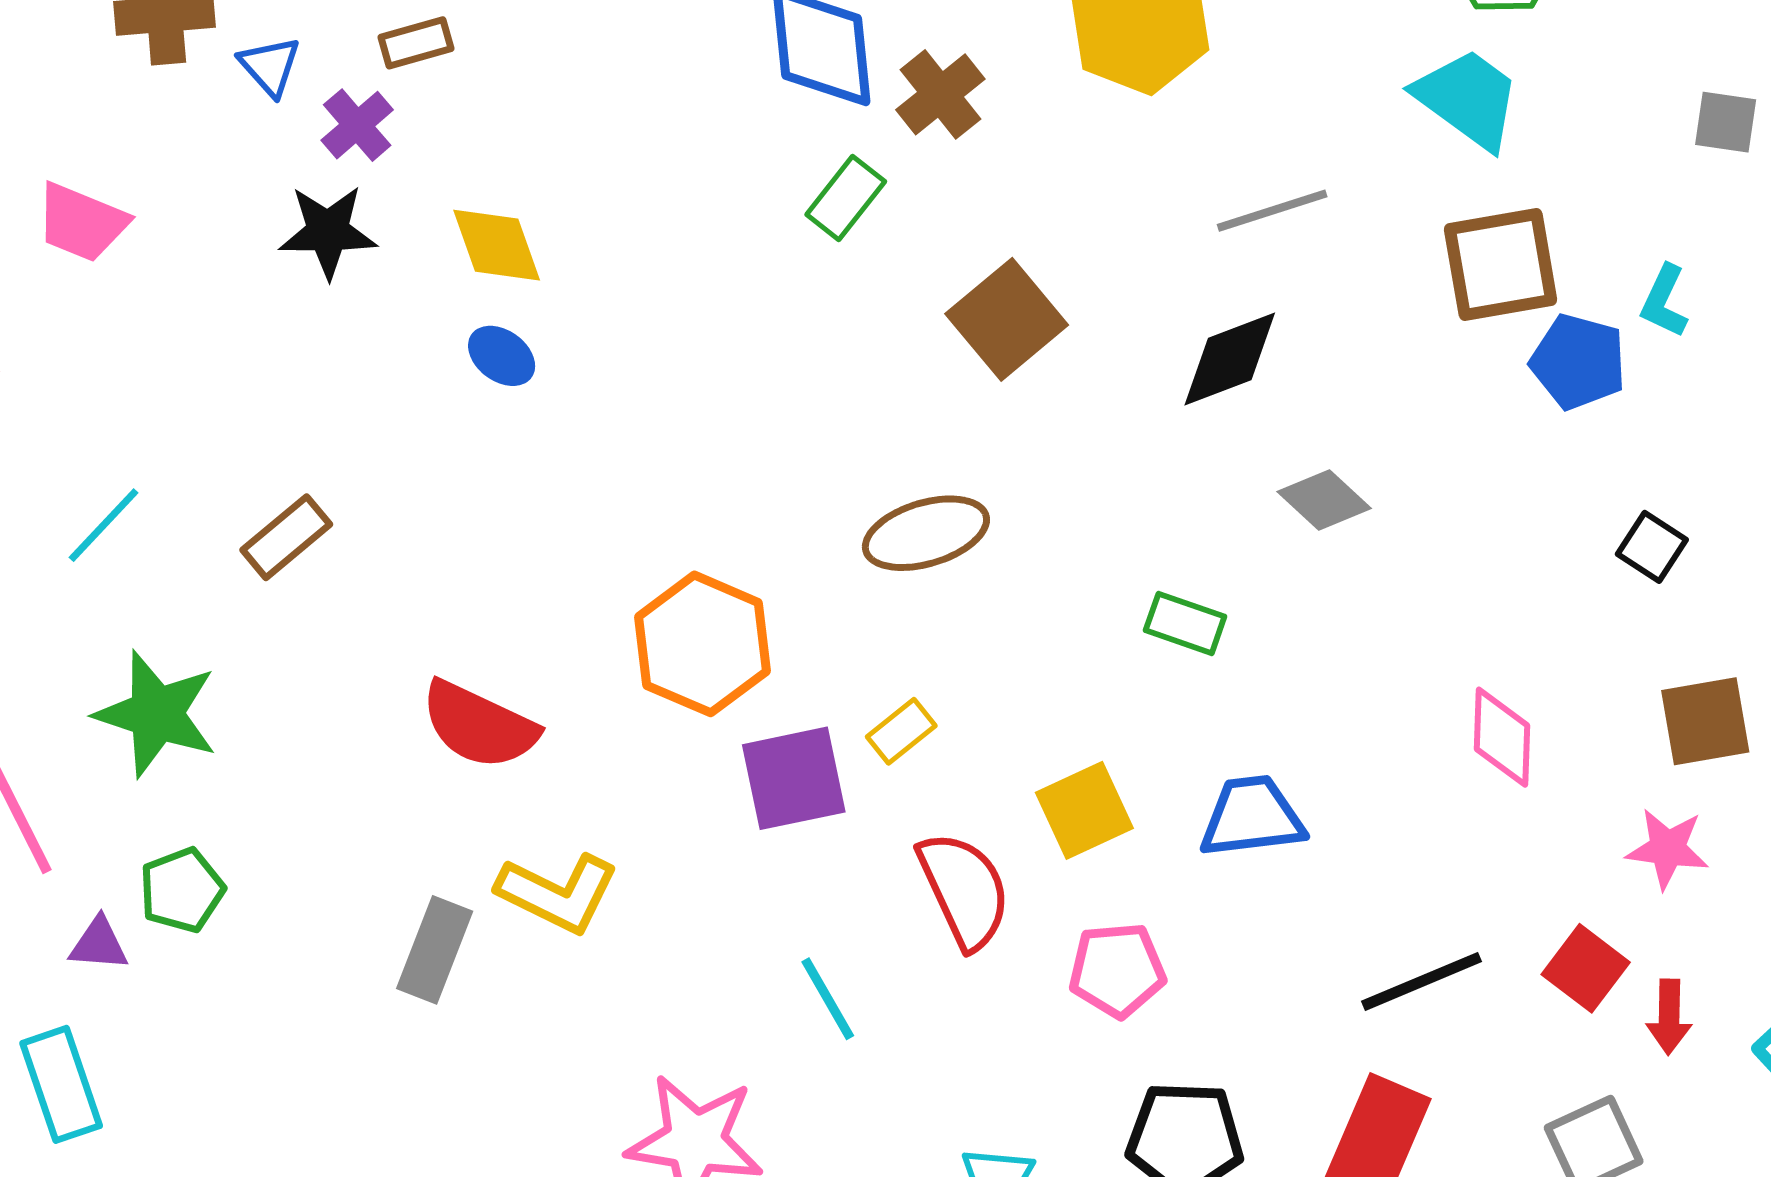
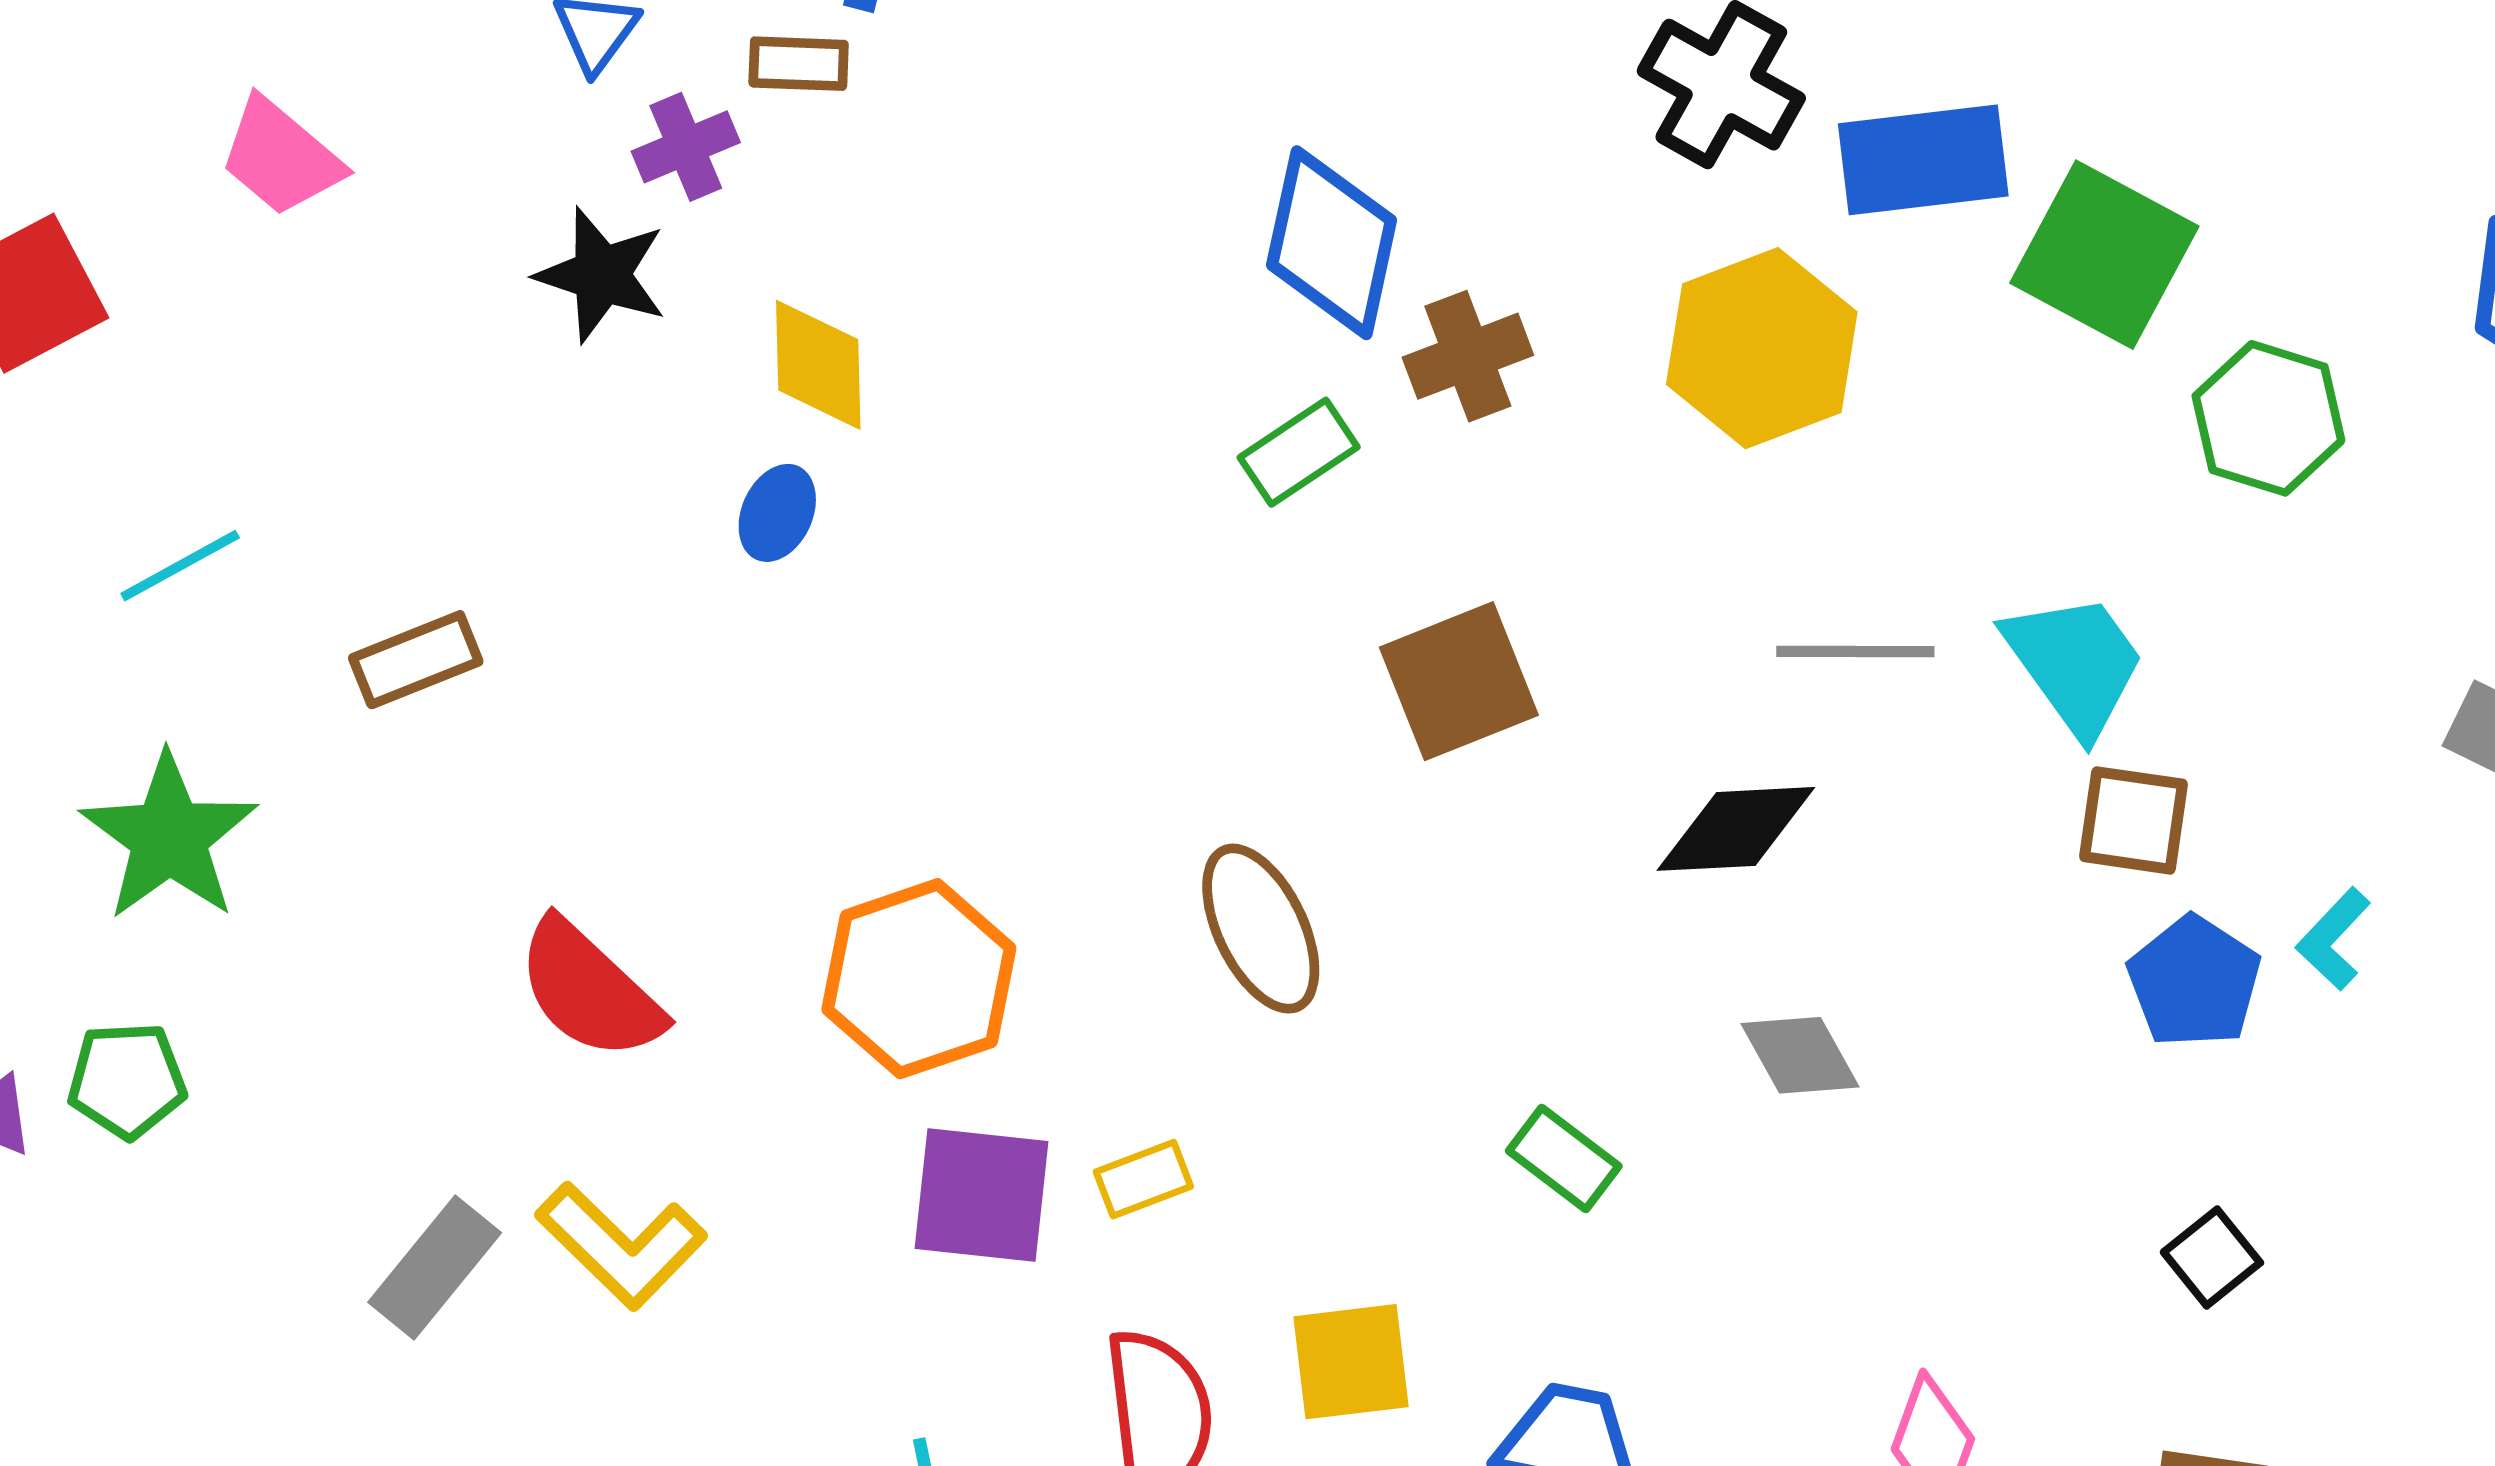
cyan trapezoid: (1468, 99) -> (2075, 664), moved
brown square: (1501, 265) -> (2133, 820), size x0.7
blue ellipse: (502, 356) -> (777, 513), turned 60
brown ellipse: (926, 533) -> (1261, 929), turned 63

